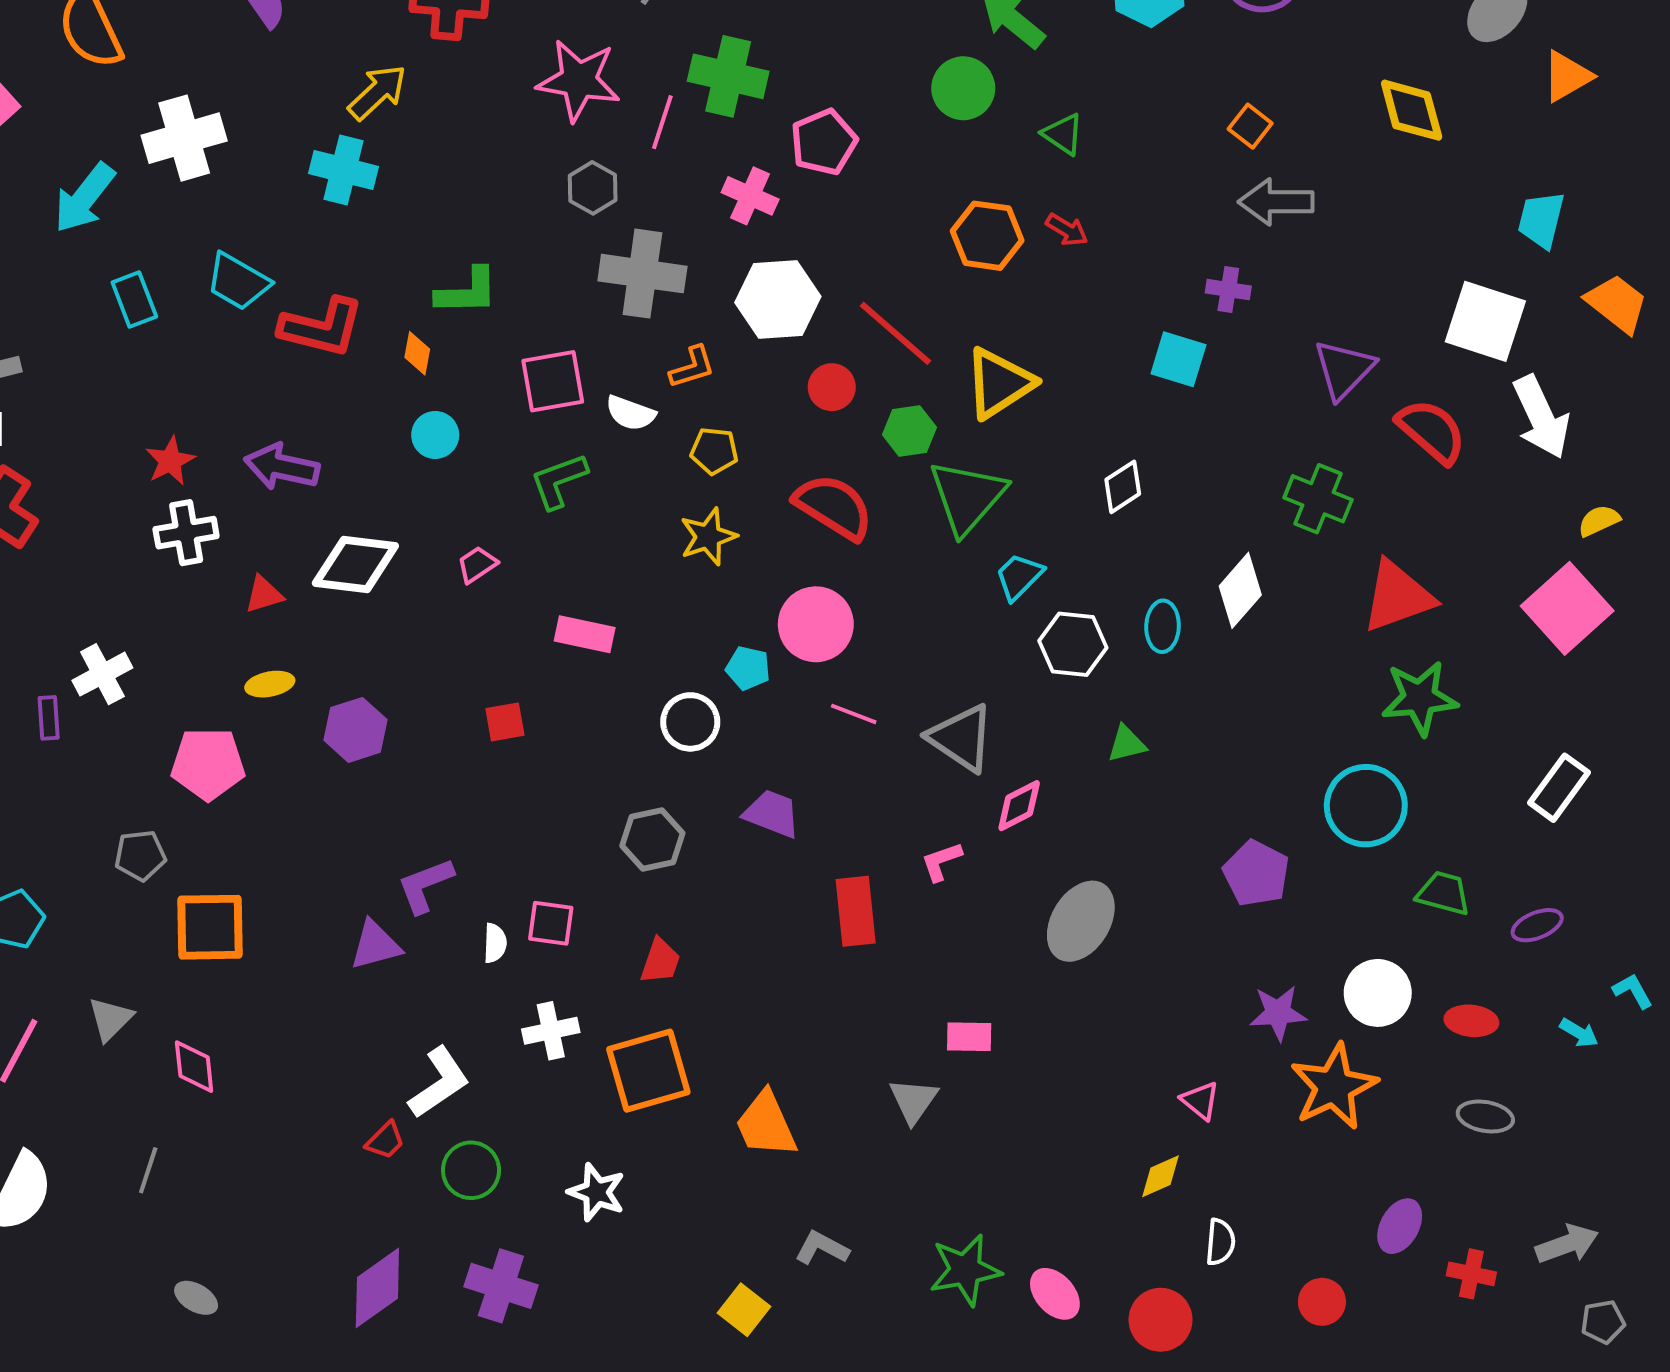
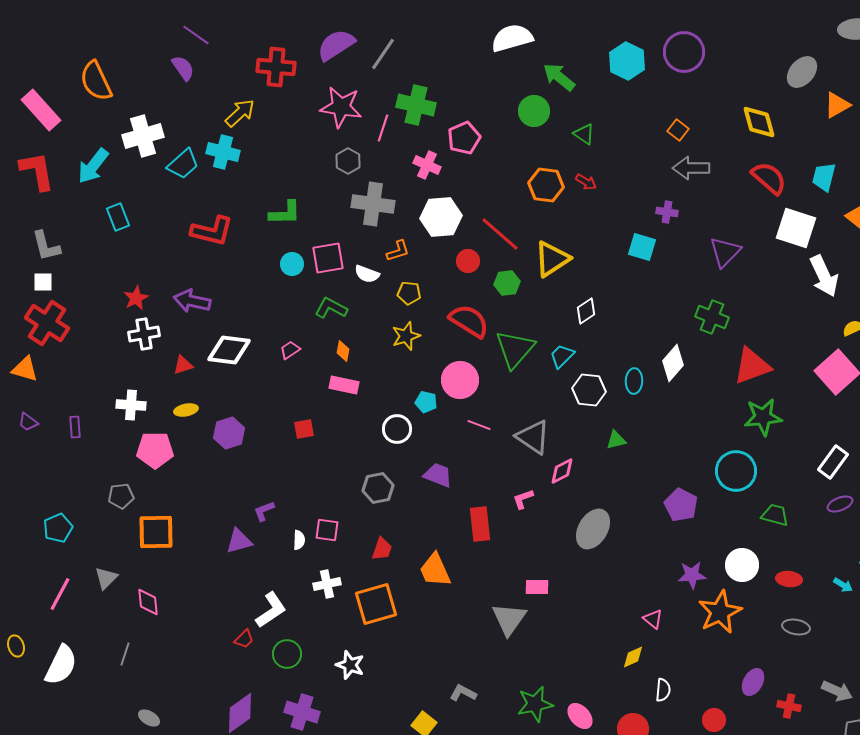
cyan trapezoid: (238, 282) -> (183, 164), moved, turned -72
orange diamond: (417, 353) -> (343, 351), moved
red semicircle: (1432, 431) -> (769, 178), moved
cyan circle: (435, 435) -> (292, 264), moved
green L-shape: (559, 481) -> (331, 308), turned 48
white diamond: (1123, 487) -> (586, 311), moved
green triangle: (967, 497) -> (515, 349), moved
white cross: (102, 674) -> (131, 405), moved, turned 32
purple L-shape: (425, 885) -> (264, 511), size x0.7
purple ellipse: (1537, 925) -> (840, 504), moved
gray triangle: (913, 1101) -> (509, 619), size x1.4
orange trapezoid: (766, 1124) -> (435, 570), moved
gray arrow: (1567, 1244) -> (837, 691), turned 44

